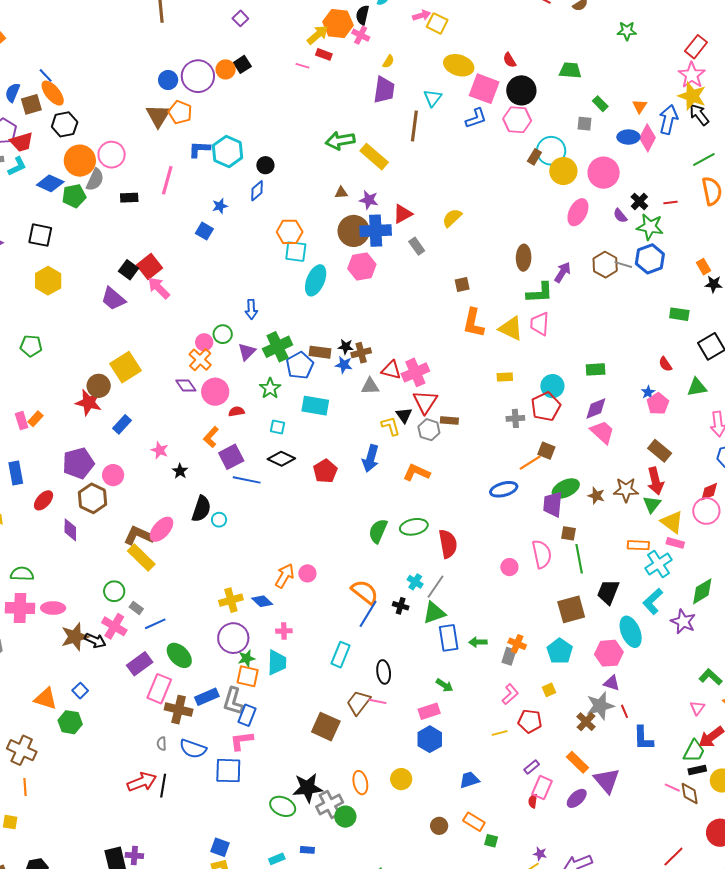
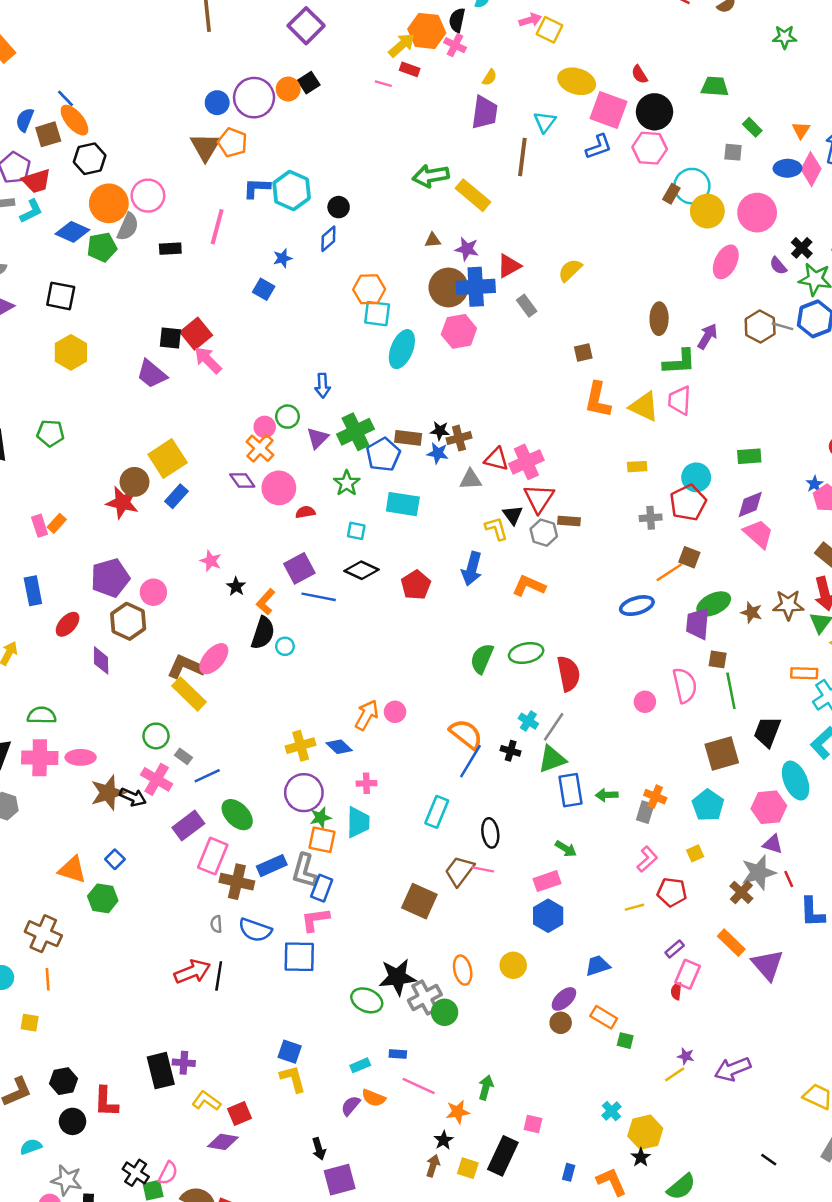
purple square: (240, 18) -> (306, 26), size x1.8
black square: (129, 270) -> (170, 338), turned -30
blue rectangle: (122, 424) -> (176, 496), moved
orange L-shape: (211, 437) -> (266, 602), moved
purple ellipse: (577, 798) -> (564, 999), moved

